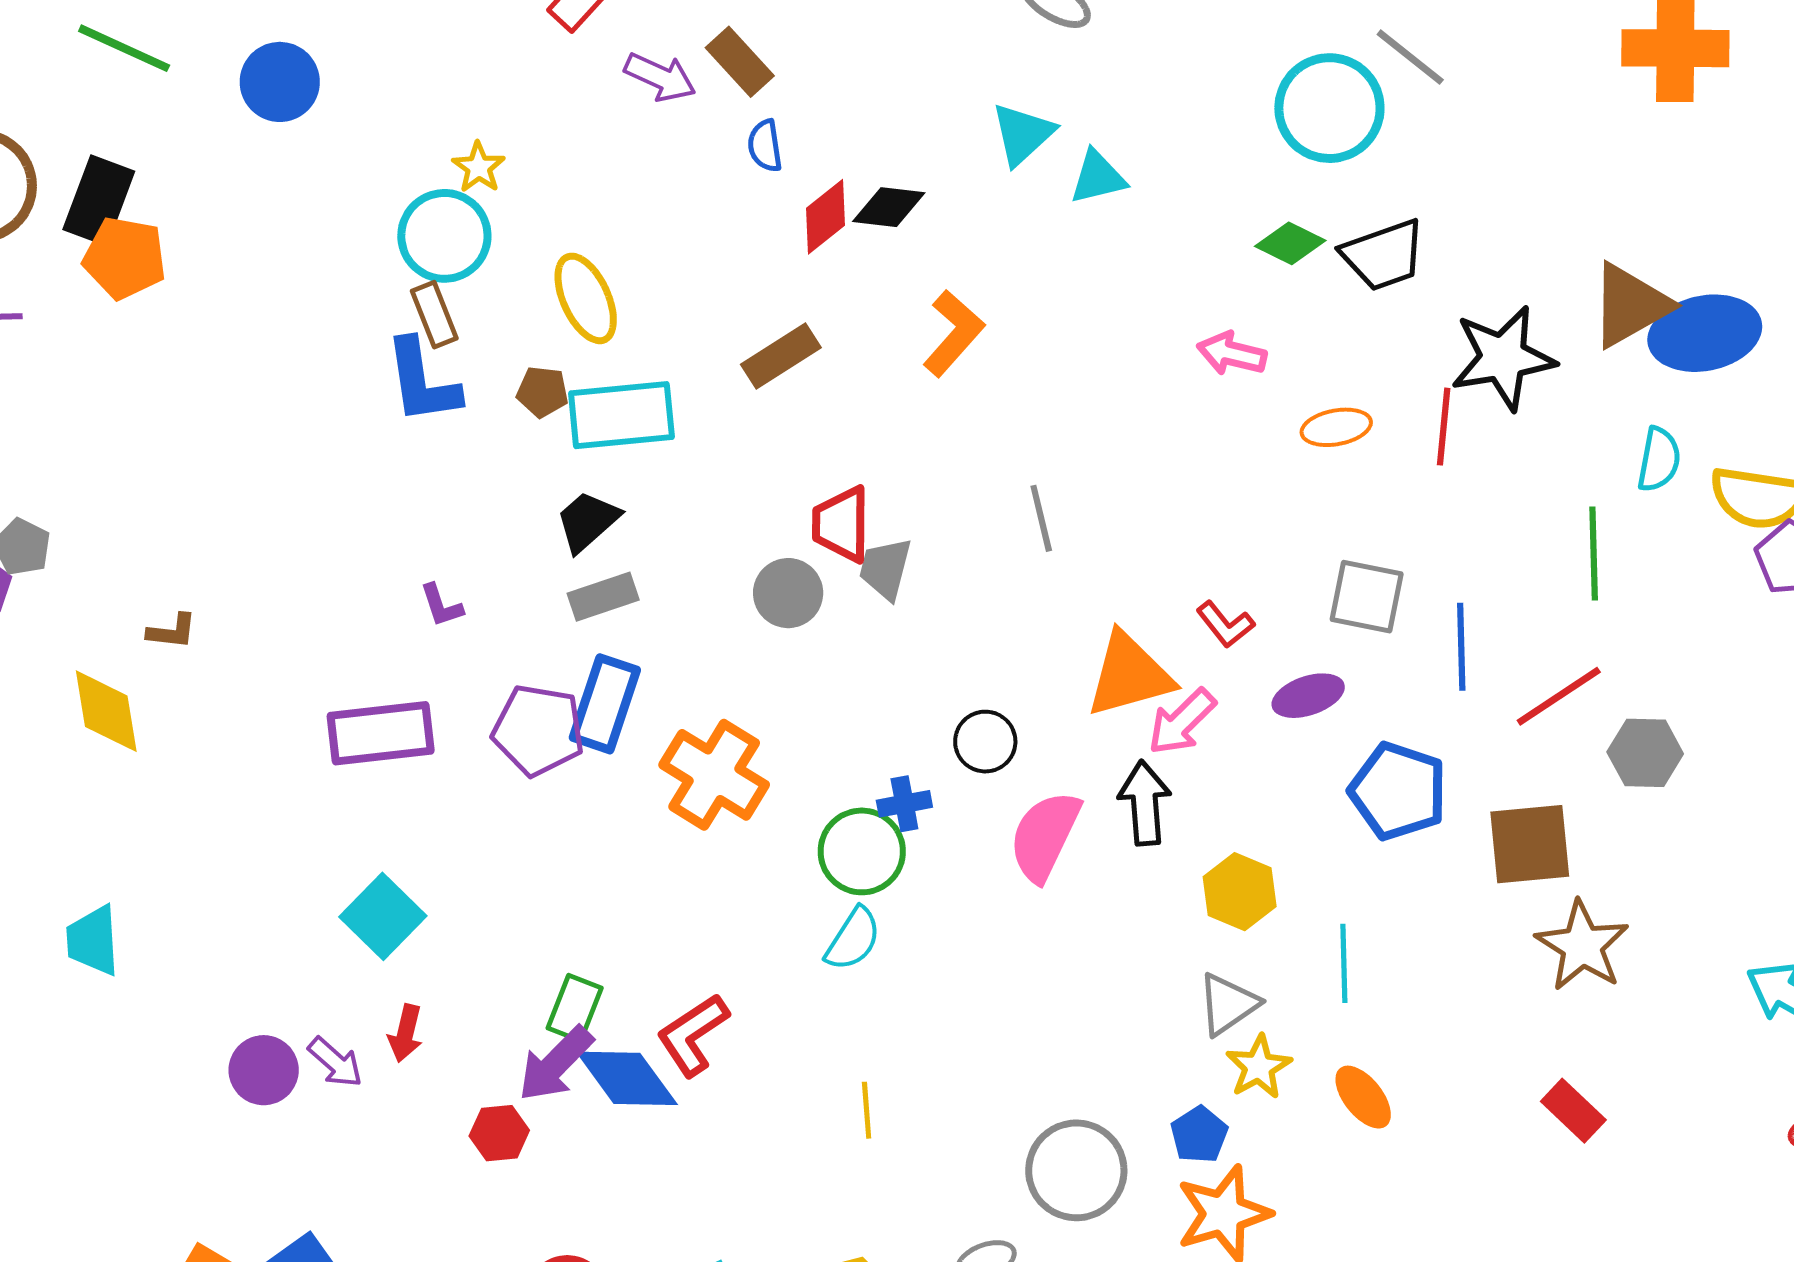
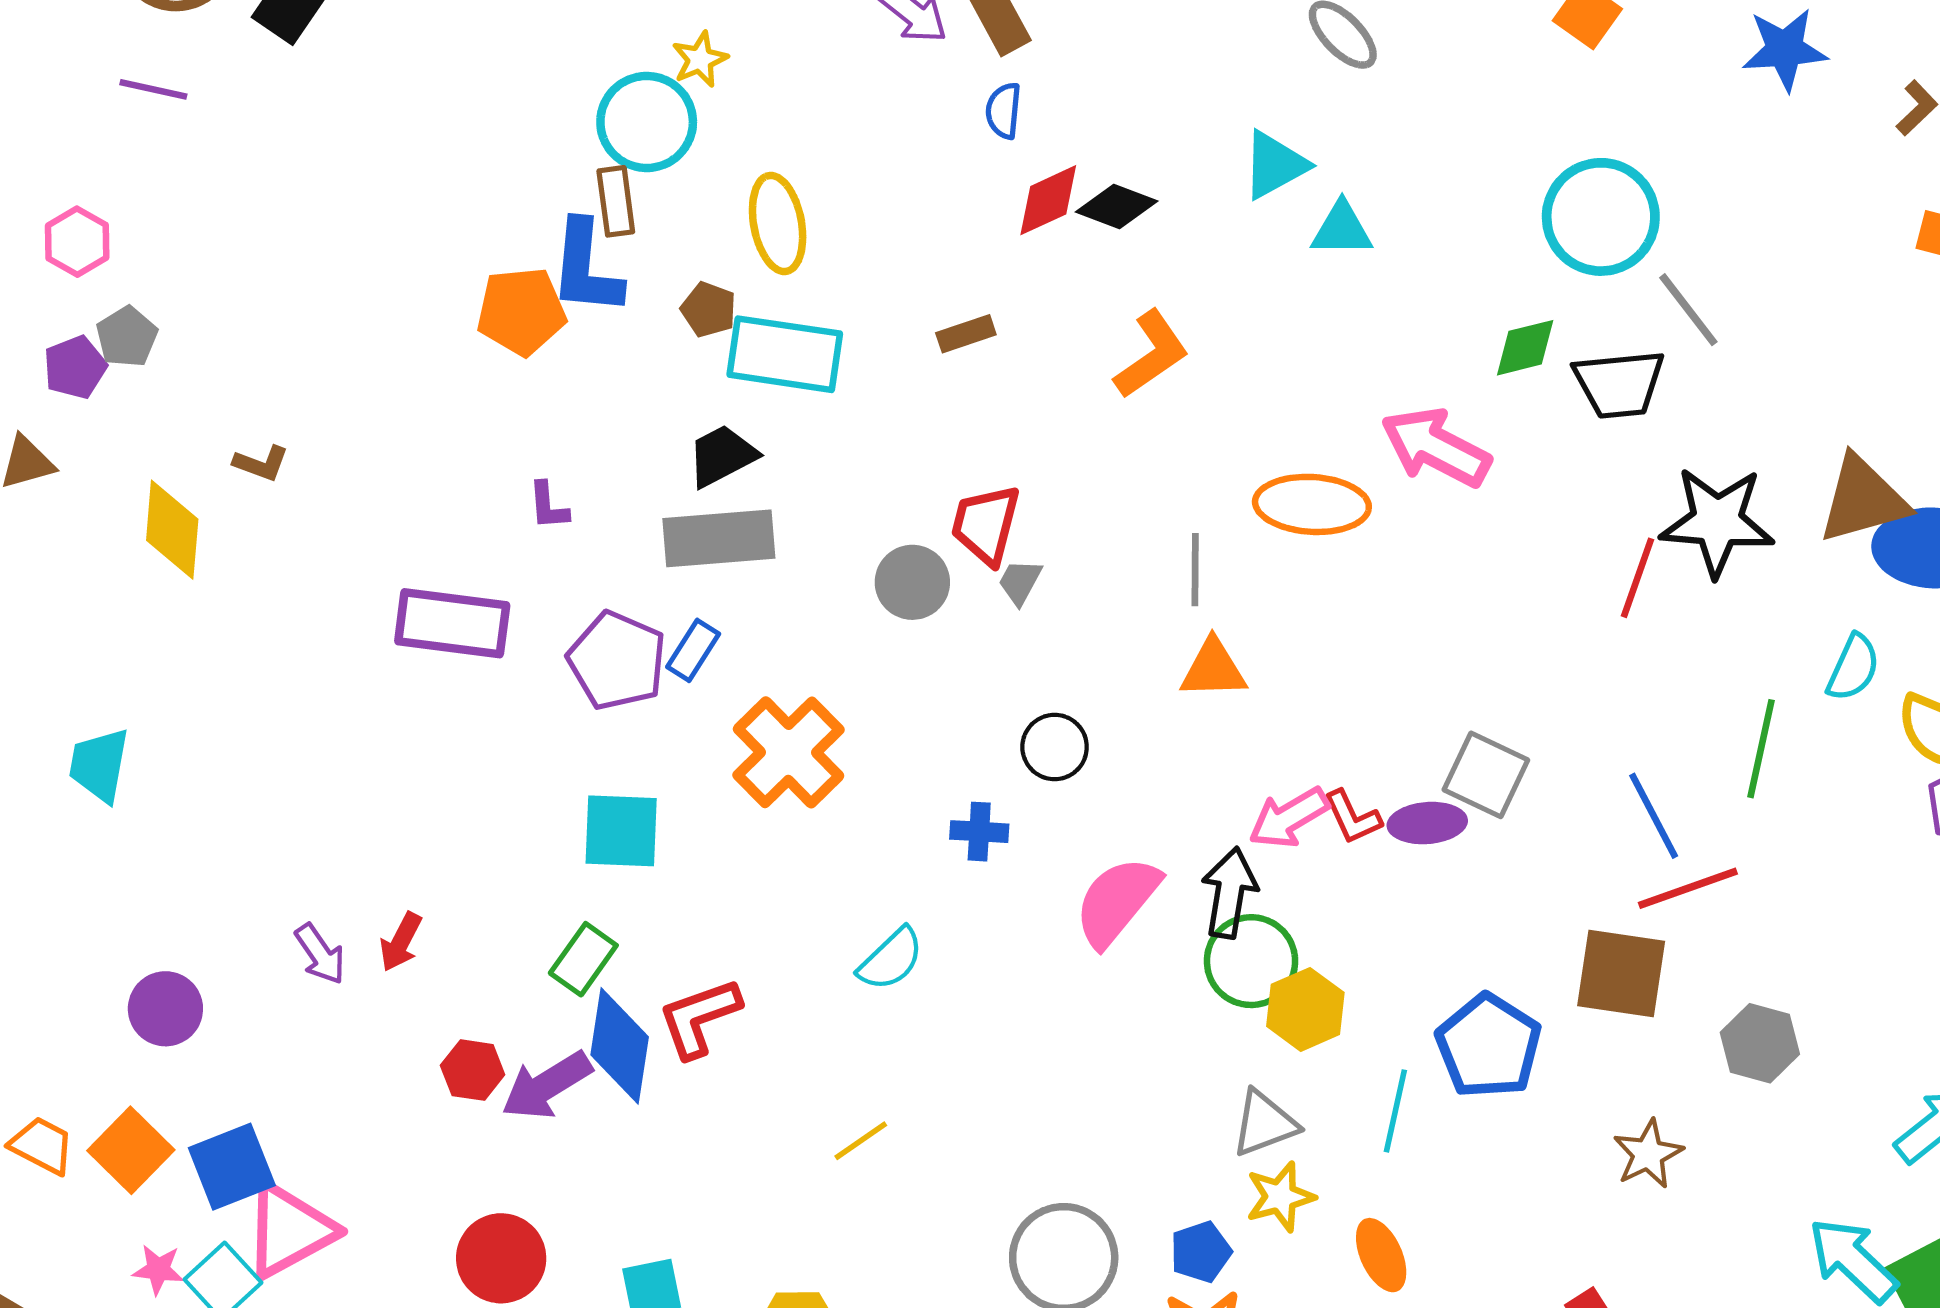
gray line: (1410, 57) -> (1688, 310), moved
green diamond: (1290, 243) -> (1525, 348), turned -54
orange pentagon: (125, 258) -> (521, 311), moved, turned -30
pink arrow: (1232, 354) -> (1436, 447), size x1.5
brown rectangle: (781, 356) -> (966, 334), size x0.7
orange ellipse: (1336, 427) -> (1312, 504), moved, size x1.5
gray trapezoid: (885, 569) -> (1020, 582), size x0.7
gray rectangle: (603, 597) -> (719, 538), size x1.5
gray square: (1367, 597) -> (1486, 775), moved
red L-shape: (1225, 624) -> (1352, 817), moved
blue line: (1461, 647) -> (1654, 816), moved, turned -40
orange triangle: (1129, 675) -> (1213, 669), moved, size x0.7
blue rectangle: (605, 704) -> (693, 650), size x0.6
black circle: (985, 742) -> (1055, 747), moved
gray hexagon: (1645, 753) -> (1760, 1043), moved
blue pentagon: (1398, 791) -> (1489, 1046), moved
brown square: (1530, 844) -> (1621, 973), moved
green circle: (862, 851) -> (1251, 961), moved
cyan square: (383, 916) -> (621, 831), moved, turned 34
brown star: (1582, 946) -> (1648, 1154), size x0.7
purple arrow: (556, 1064) -> (547, 1085), moved
purple circle: (264, 1070) -> (165, 1009), moved
blue diamond: (627, 1078) -> (620, 1046), turned 31
yellow line: (867, 1110) -> (861, 1141), turned 46

